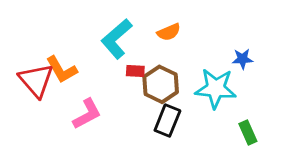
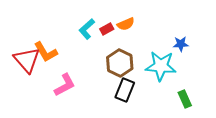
cyan L-shape: (117, 39) -> (87, 29), size x0.7
red rectangle: (135, 71) -> (107, 29), moved, turned -32

